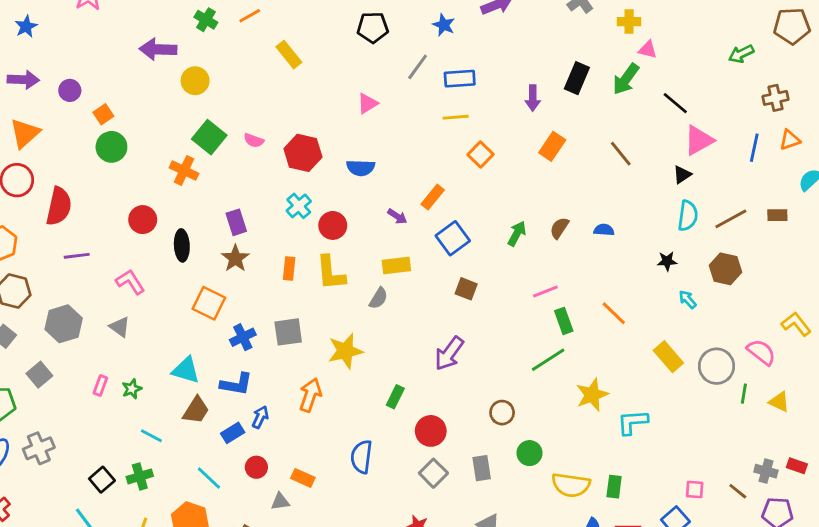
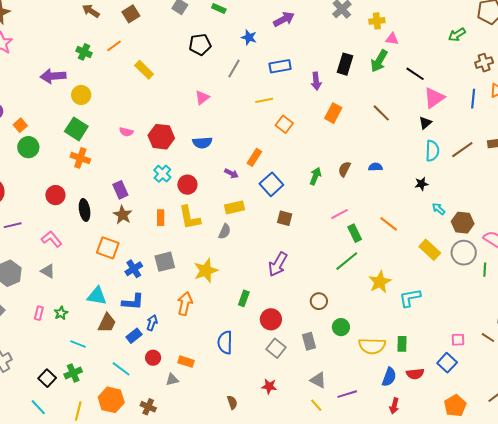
blue rectangle: (460, 79) -> (280, 66), moved
green square: (209, 137) -> (76, 129), moved
brown hexagon: (725, 269) -> (463, 223), moved

